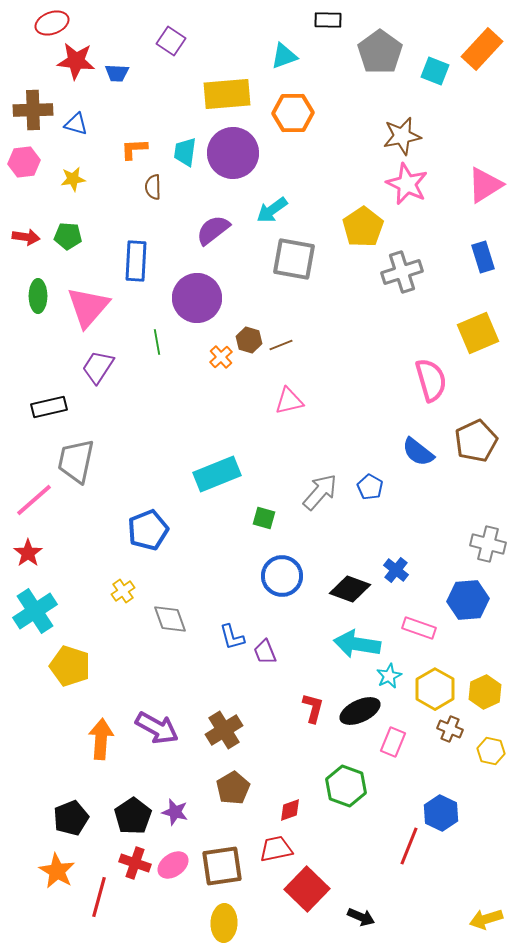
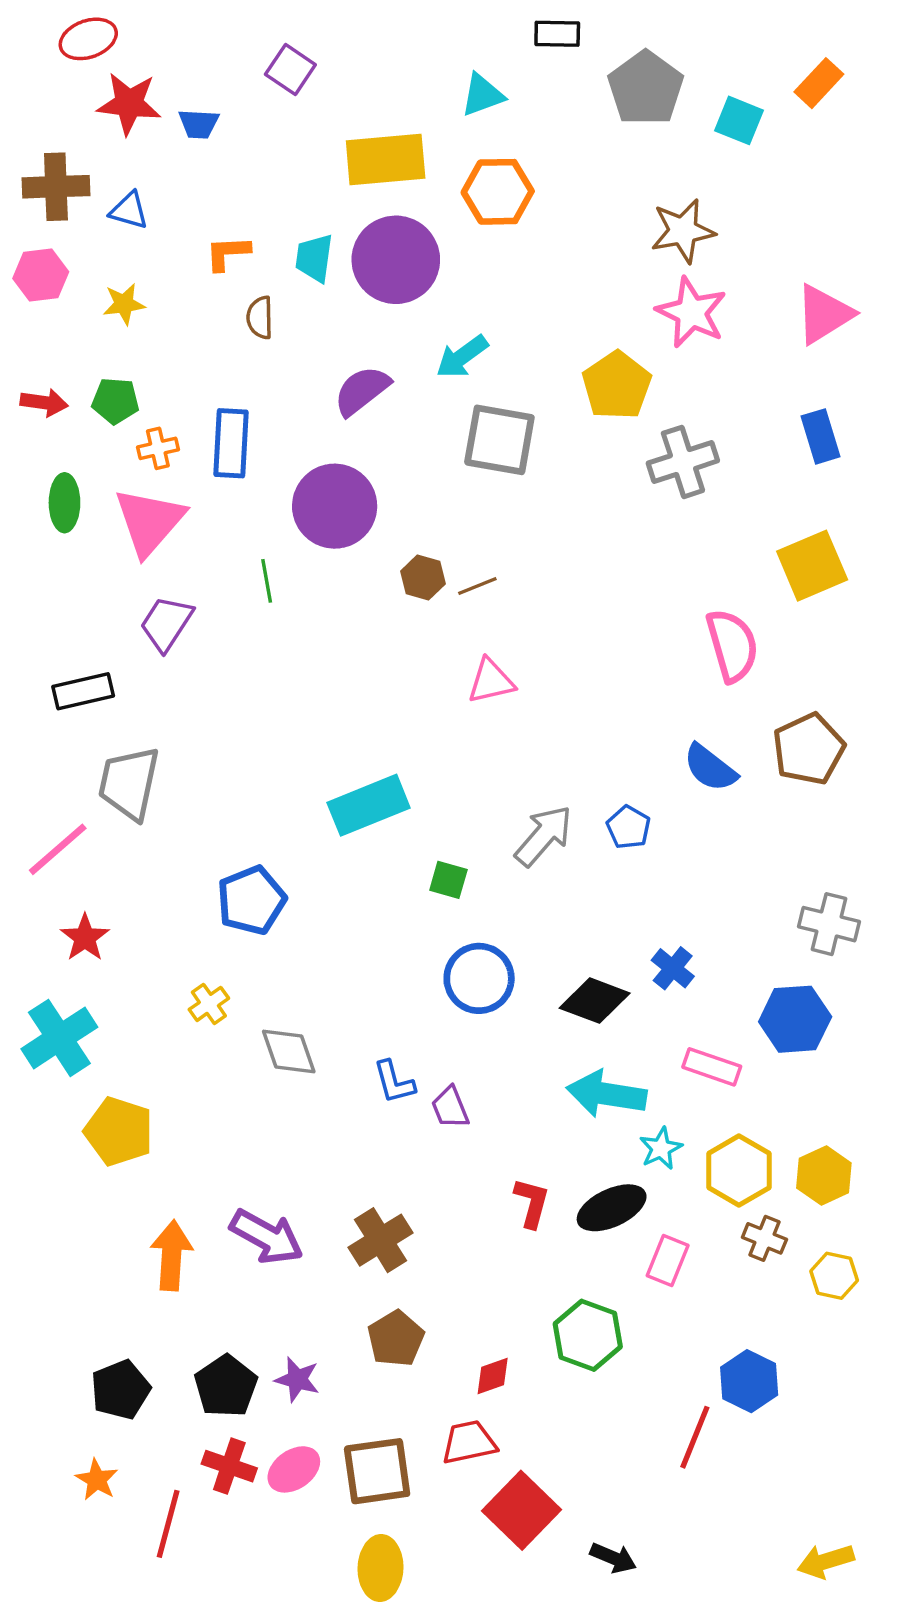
orange rectangle: (482, 49) -> (819, 83), size x0.7
orange cross: (221, 357) -> (158, 448), moved, turned 30
red star: (28, 553) -> (85, 938), moved
orange star: (57, 871) -> (97, 1480), size x0.7

